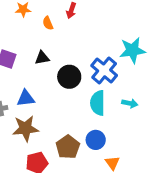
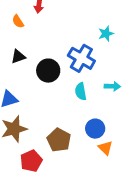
cyan star: (132, 50) -> (106, 34), size x0.6
cyan semicircle: (98, 103) -> (81, 91), size x0.7
blue circle: (96, 140) -> (95, 129), moved

